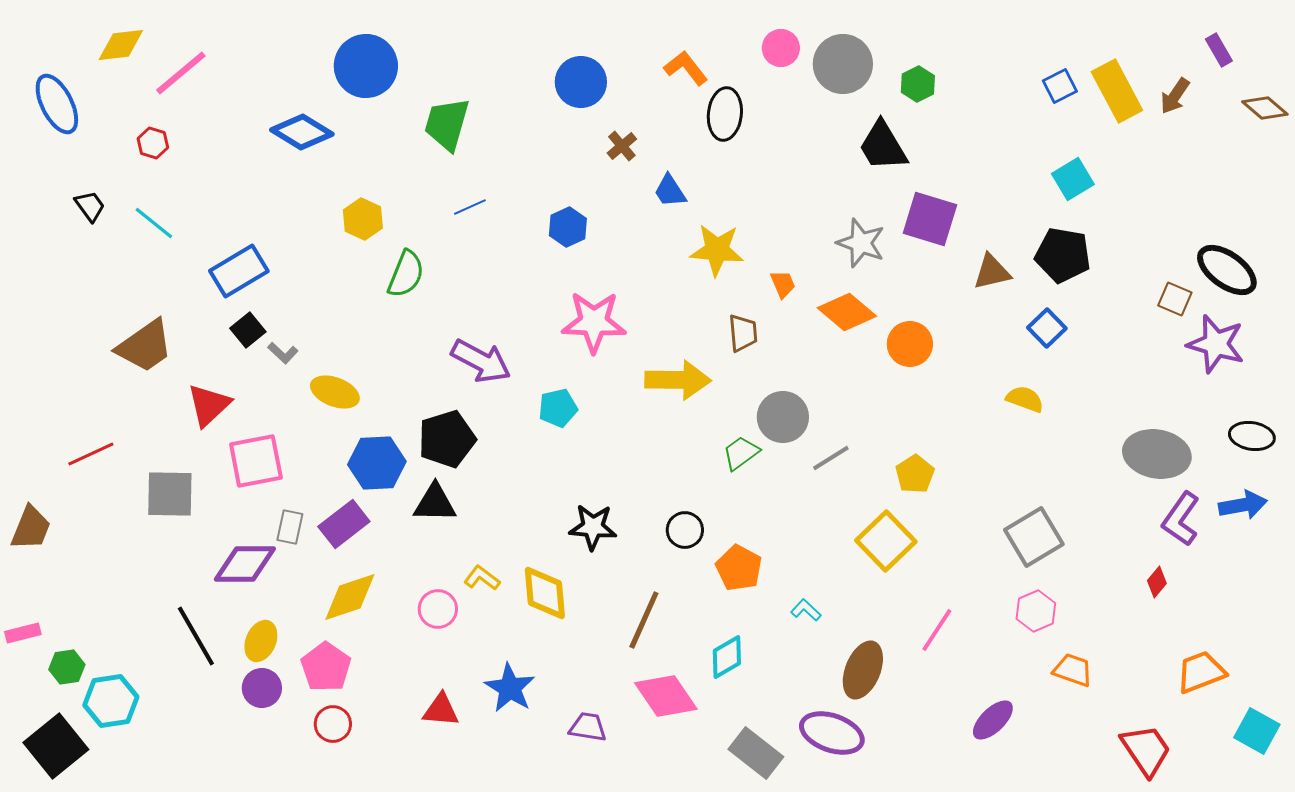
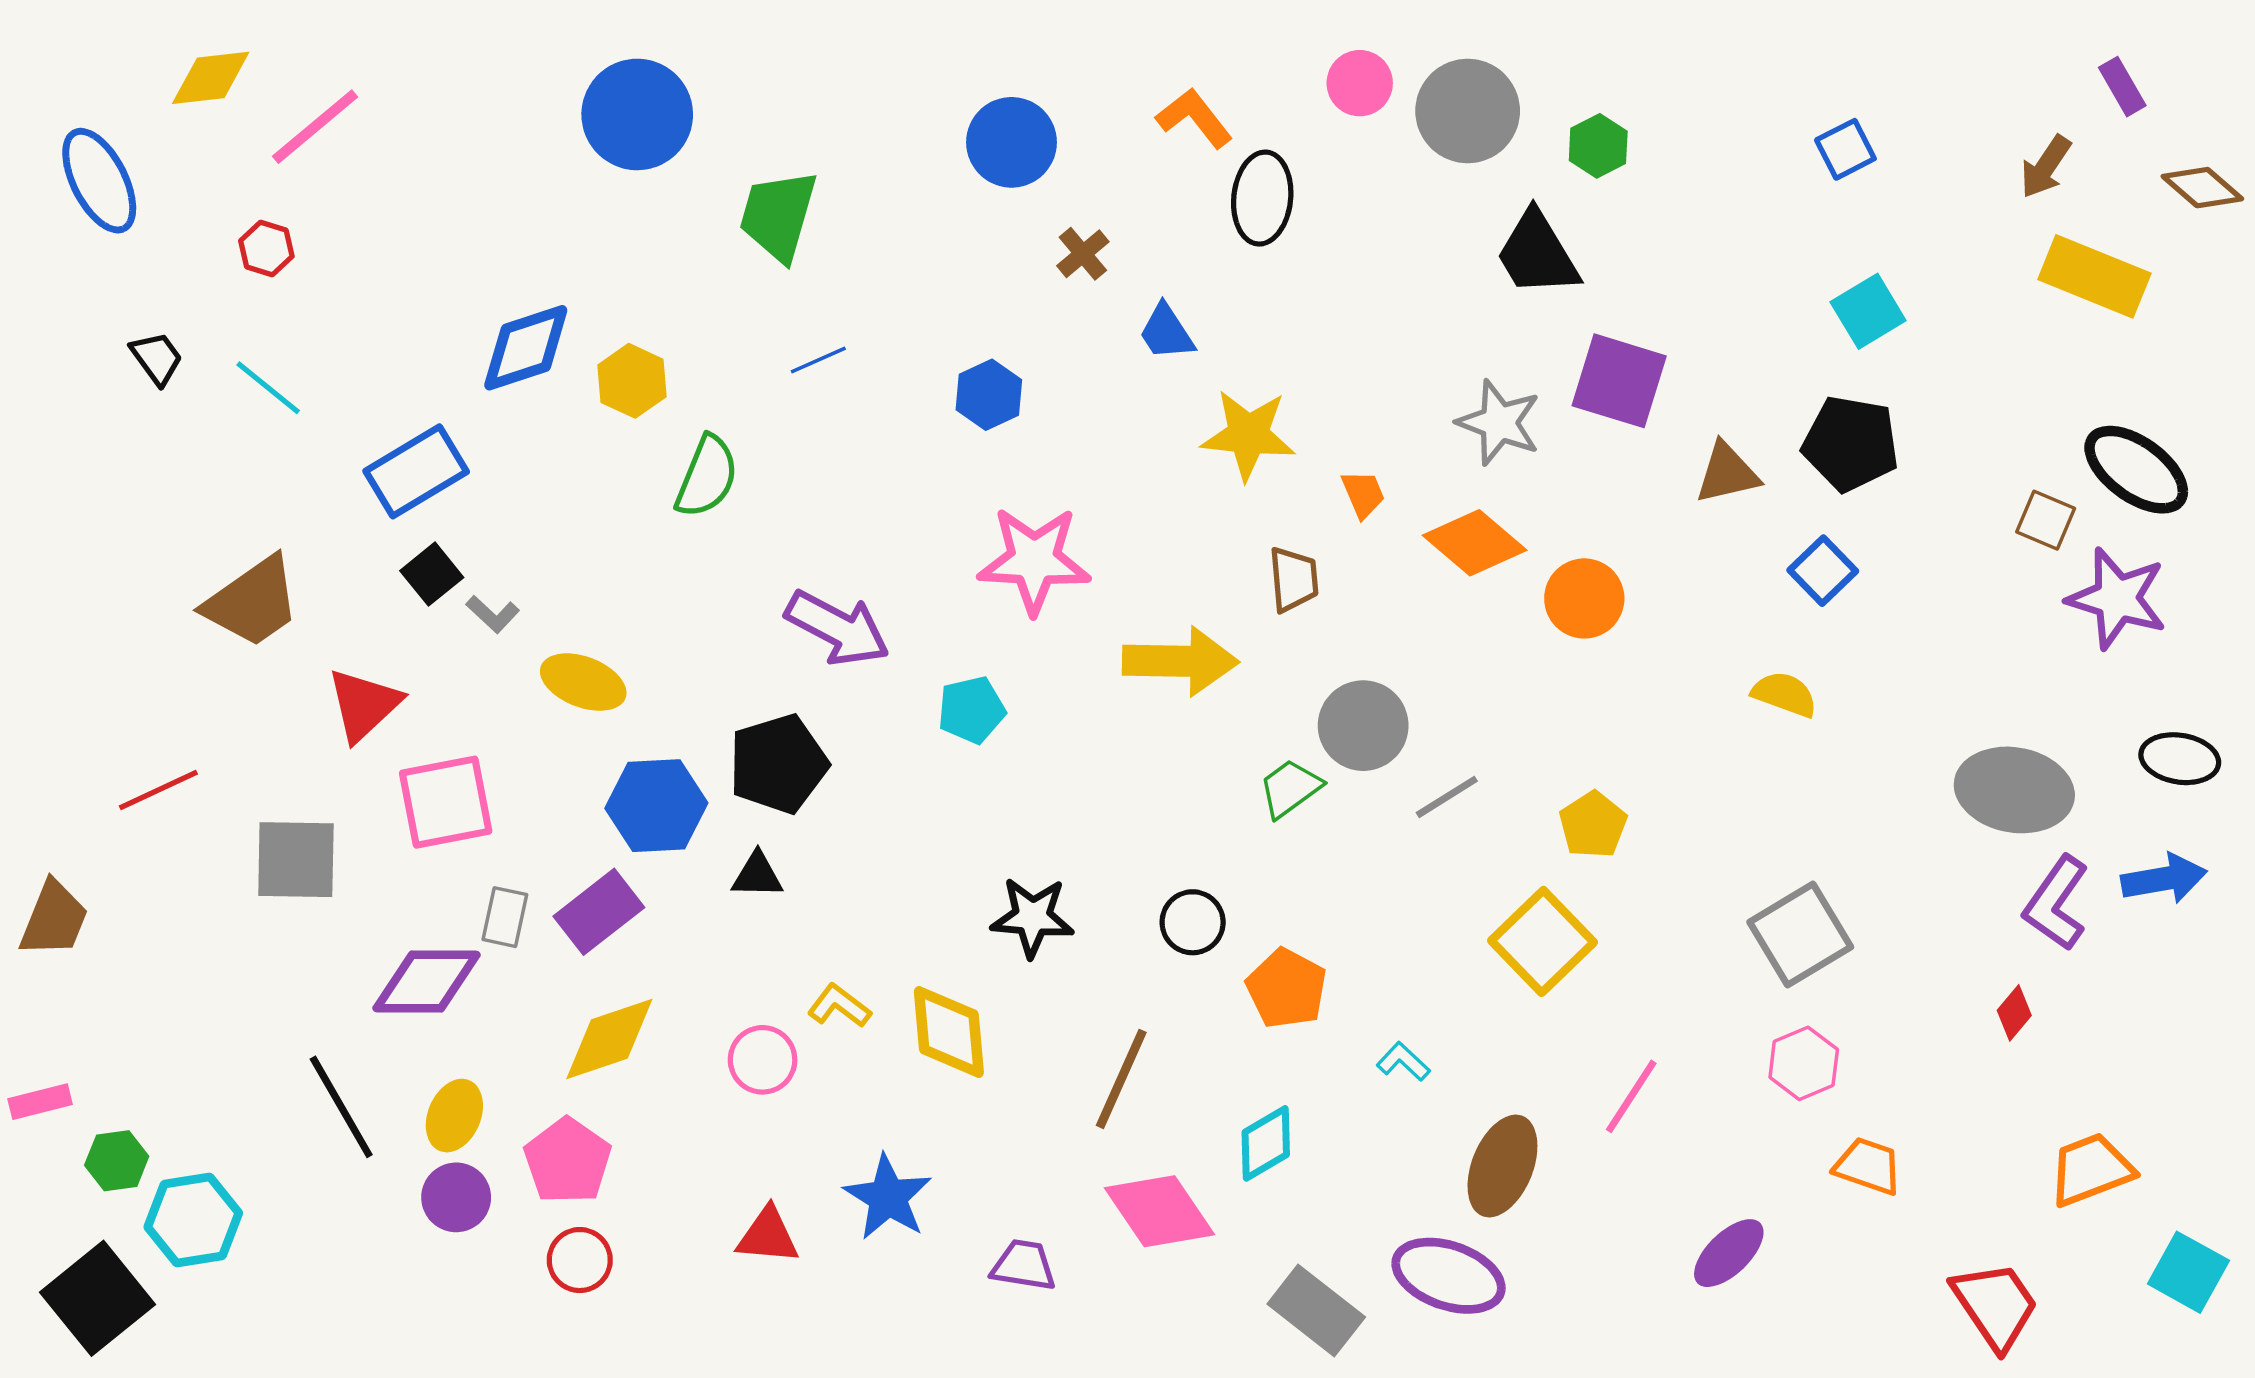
yellow rectangle: (1117, 91) -> (2094, 276), moved, turned -40
blue diamond: (302, 132) -> (526, 348), moved, turned -50
black triangle: (435, 503) -> (757, 875), size x0.7

